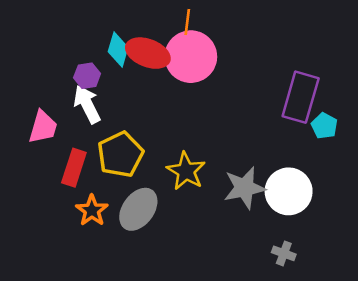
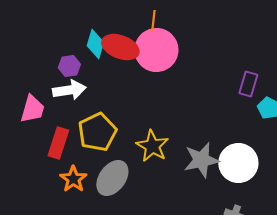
purple rectangle: (301, 97) -> (248, 84), size x0.6
white arrow: (87, 104) -> (69, 90), turned 108

